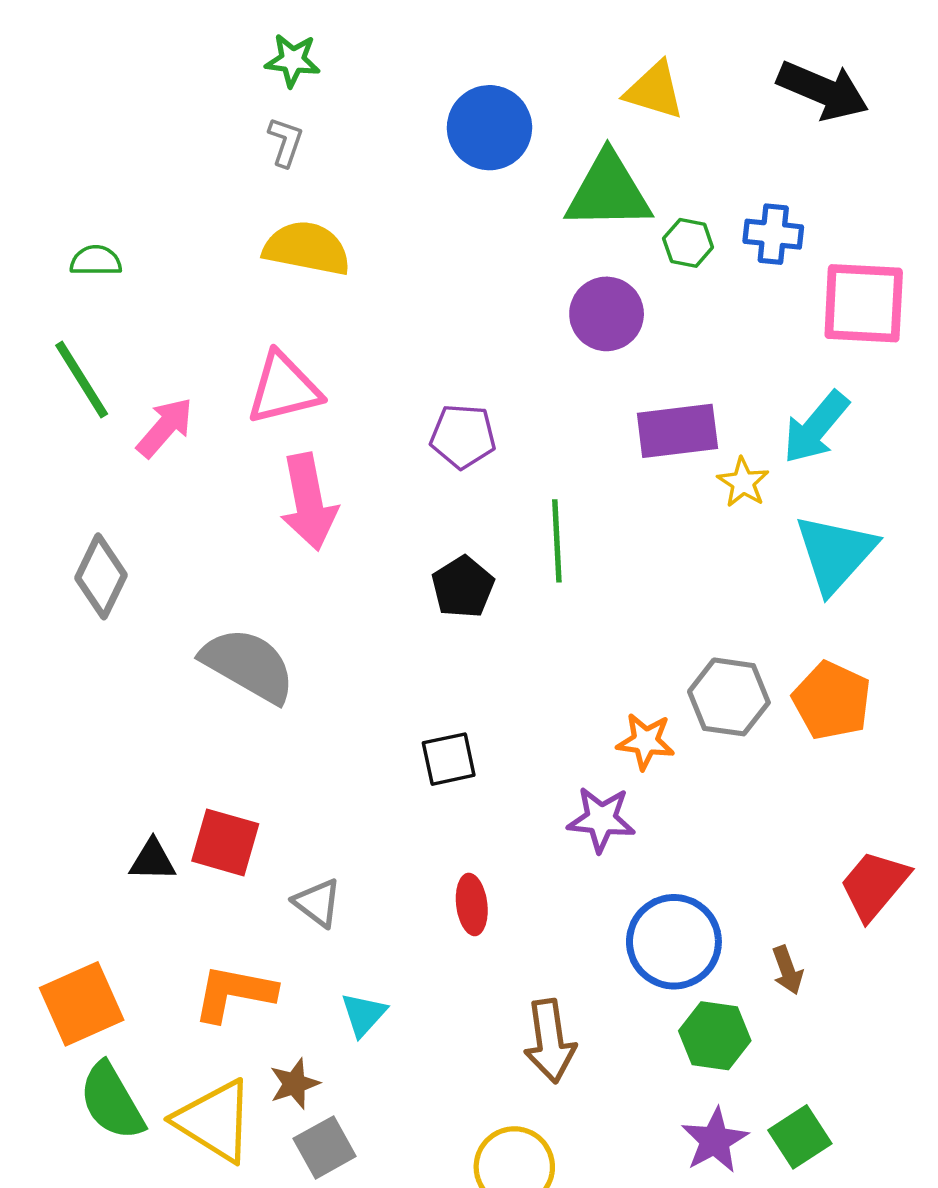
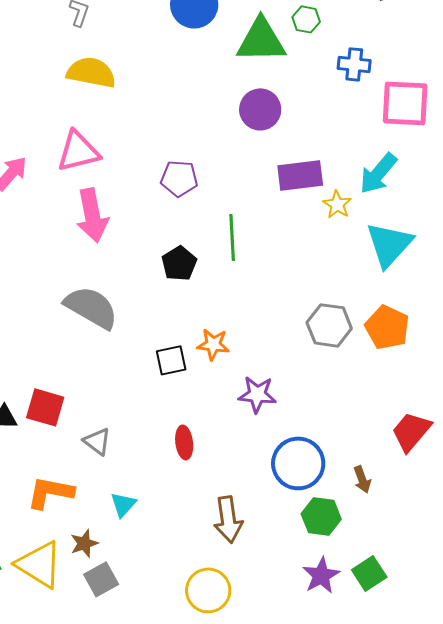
green hexagon: (688, 243) -> (306, 19), moved
gray semicircle: (248, 665) -> (91, 307), moved
orange star: (646, 741) -> (213, 344), moved

